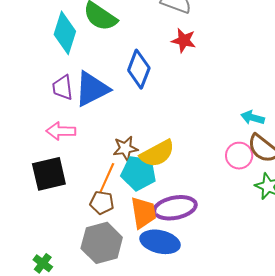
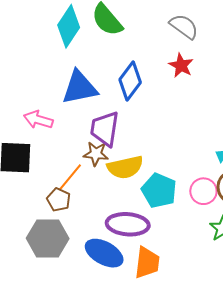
purple trapezoid: (63, 88) -> (105, 129), moved, size x1.4
cyan pentagon: (138, 173) -> (159, 191), moved
orange trapezoid: (143, 213) -> (147, 263), moved

